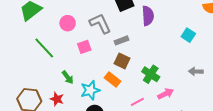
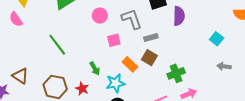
green line: (44, 48) -> (57, 45), moved
gray arrow: (196, 71) -> (224, 66), moved
green cross: (151, 74) -> (176, 73), turned 30
orange rectangle: (112, 80) -> (130, 64), moved

